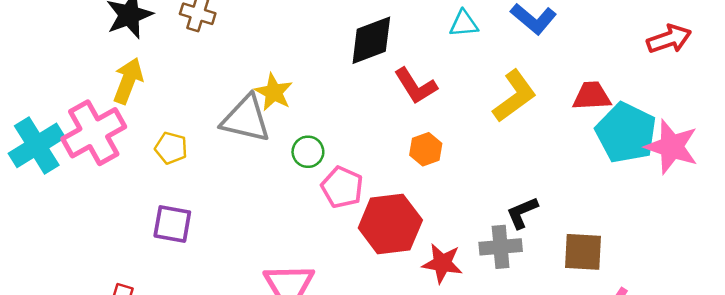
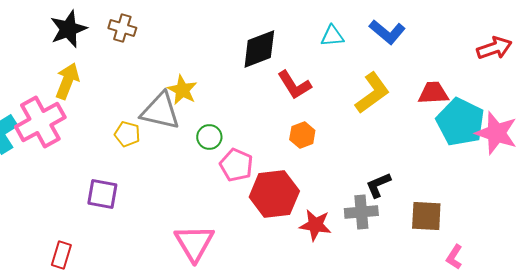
yellow pentagon: (171, 148) -> (127, 134), moved

